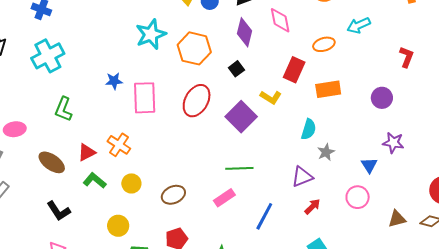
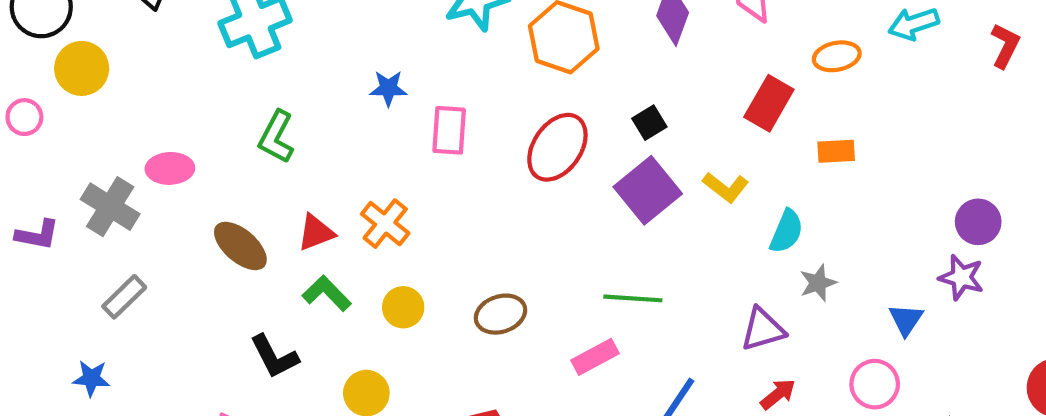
red L-shape: (406, 57) -> (1005, 46), moved
black square: (236, 69) -> (649, 123), moved
orange rectangle: (328, 89) -> (836, 151), size x0.7
yellow L-shape: (271, 97) -> (726, 187), moved
pink rectangle: (145, 98) -> (449, 130), size x0.7
purple circle: (382, 98) -> (978, 222), moved
brown ellipse: (173, 195) -> (501, 314), moved
black L-shape: (59, 211) -> (274, 357), moved

